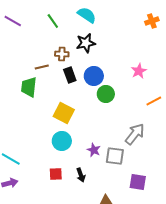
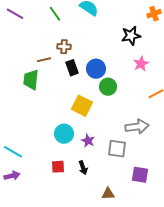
black star: (86, 43) -> (131, 36), moved
yellow square: (64, 113) -> (82, 106), moved
gray arrow: (135, 134) -> (137, 127), turned 45
purple star: (94, 150) -> (88, 141), moved

